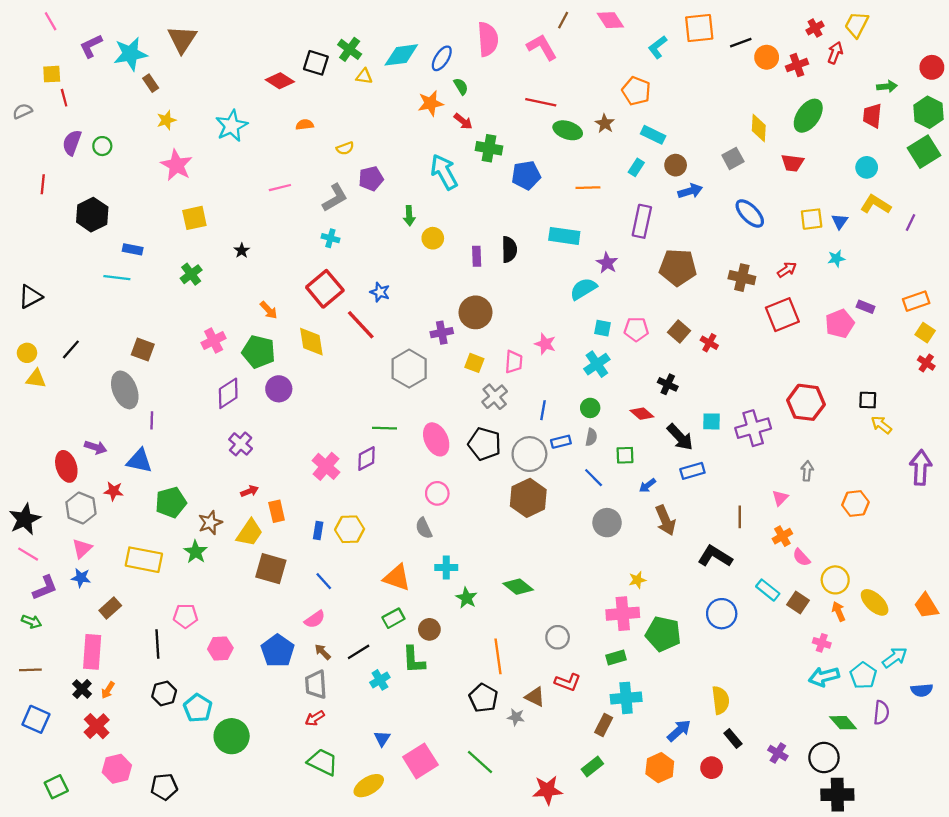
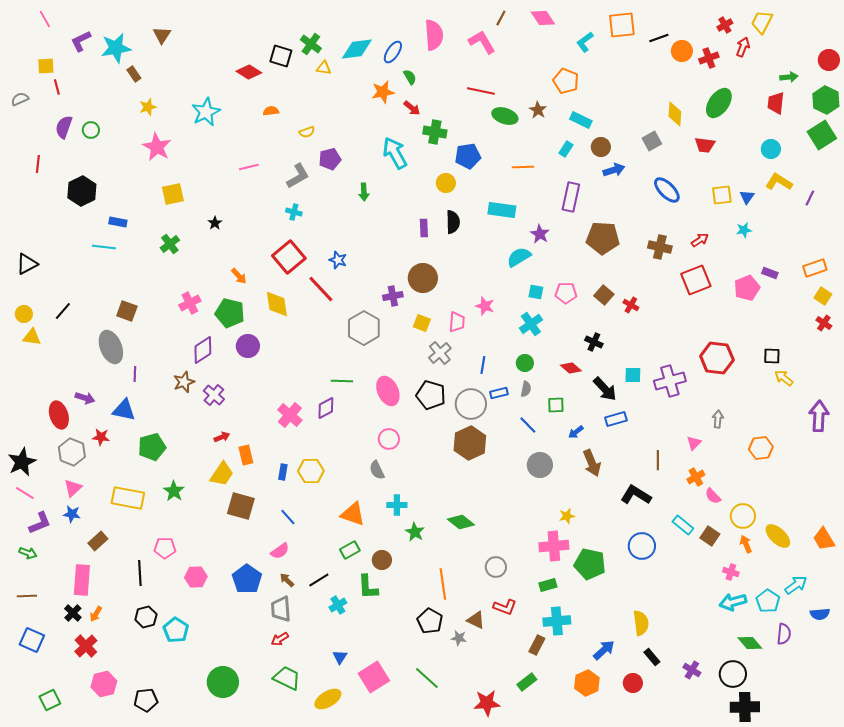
brown triangle: (182, 39) -> (162, 35), size x0.7
yellow circle: (433, 238) -> (446, 183), moved
brown star: (210, 523) -> (184, 382), moved
green circle: (232, 736) -> (223, 682), moved

